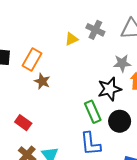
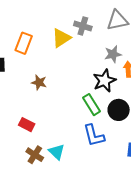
yellow triangle: (71, 39) -> (61, 38), size x1.5
orange rectangle: (32, 59) -> (24, 43), moved

